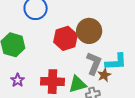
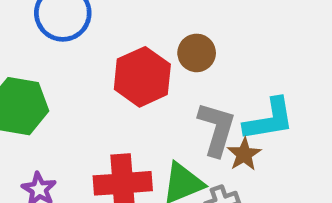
brown circle: (89, 31) -> (197, 53), size x0.6

